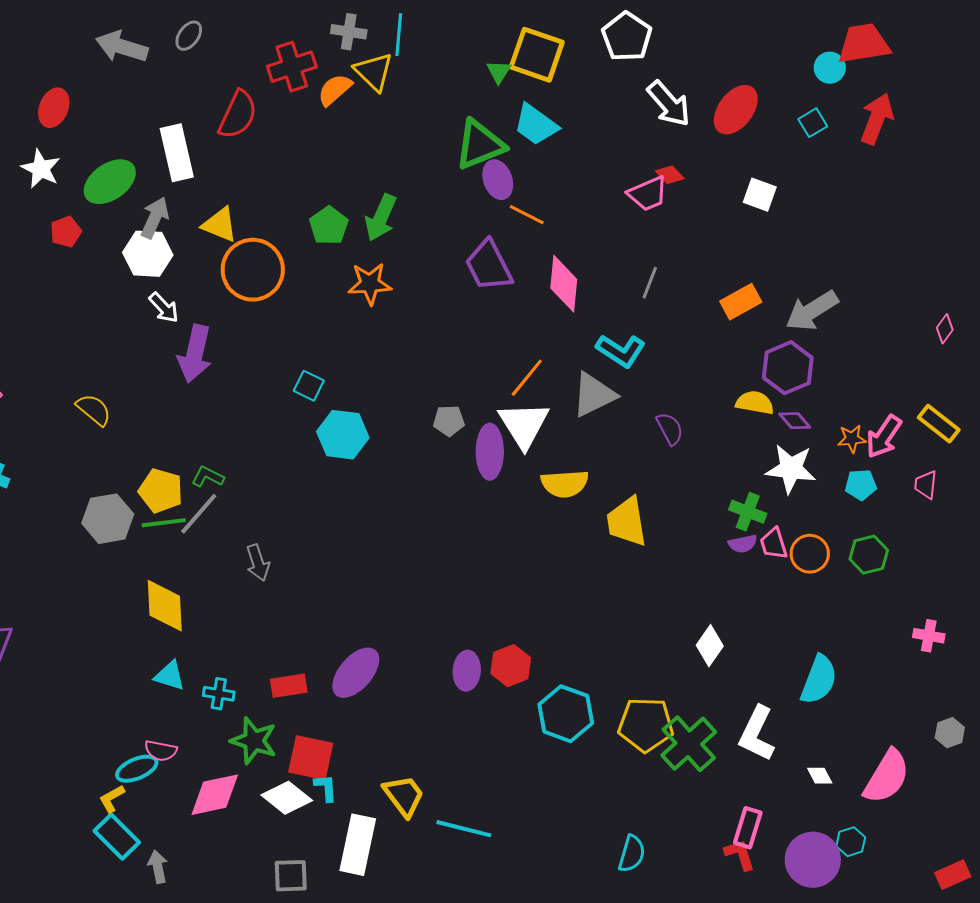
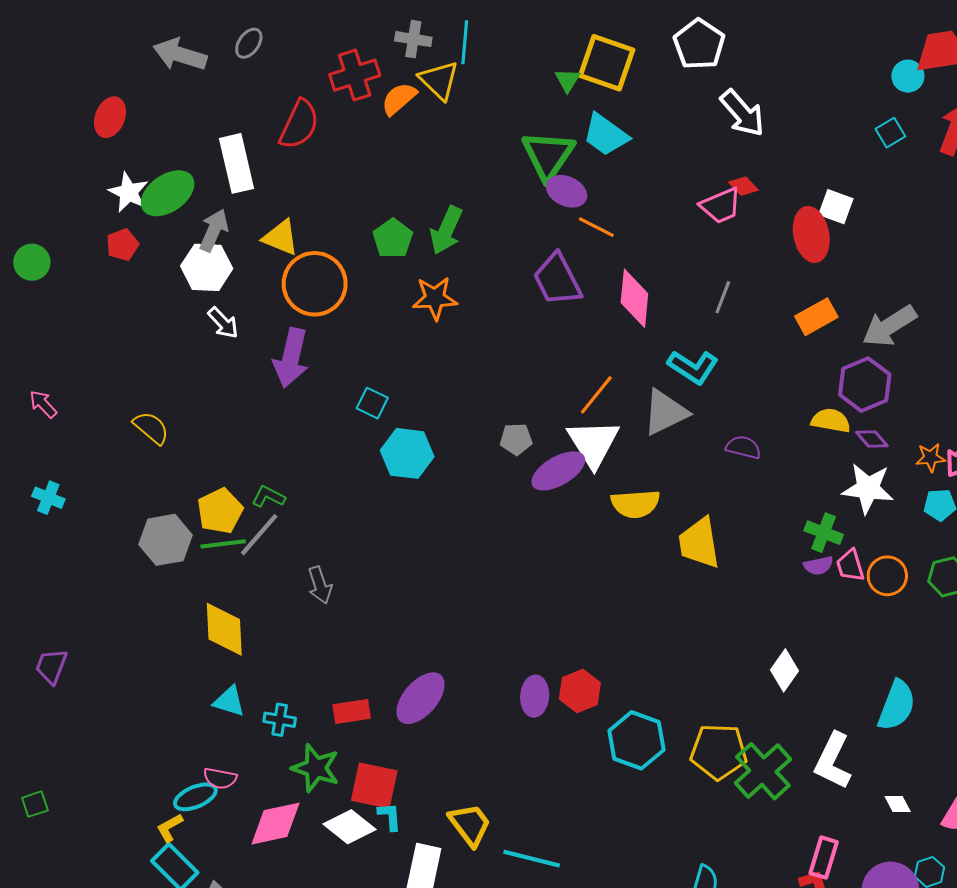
red ellipse: (736, 110) -> (811, 234), moved, turned -48
green triangle: (480, 145) -> (548, 155), turned -34
white star: (41, 169) -> (129, 192), moved
purple ellipse: (498, 180) -> (567, 191), turned -45
purple arrow: (195, 354) -> (291, 358), moved
purple semicircle: (670, 429) -> (743, 447), turned -48
purple ellipse: (490, 452) -> (558, 471), turned 60
yellow pentagon: (161, 491) -> (220, 511), turned 30

